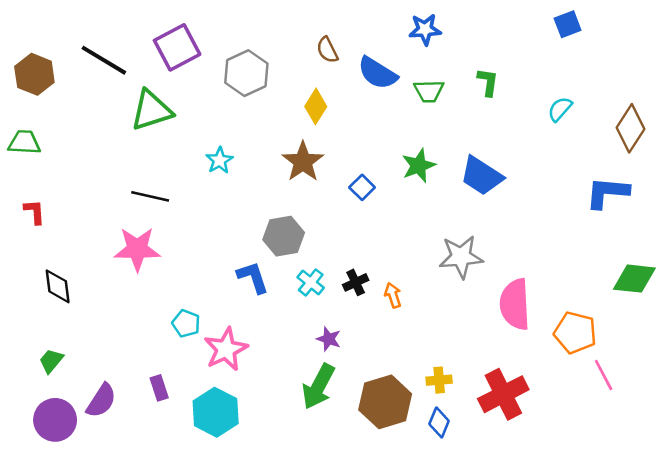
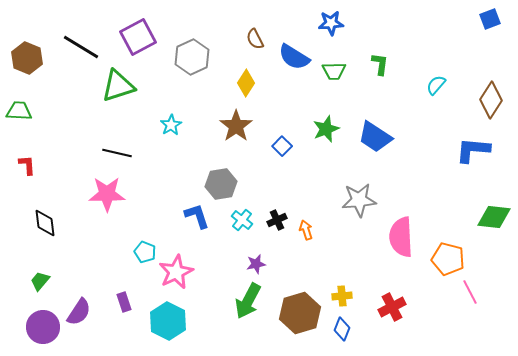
blue square: (568, 24) -> (490, 19), moved
purple star: (329, 339) -> (256, 264), turned -30
red cross: (503, 394) -> (392, 307), size x0.7

